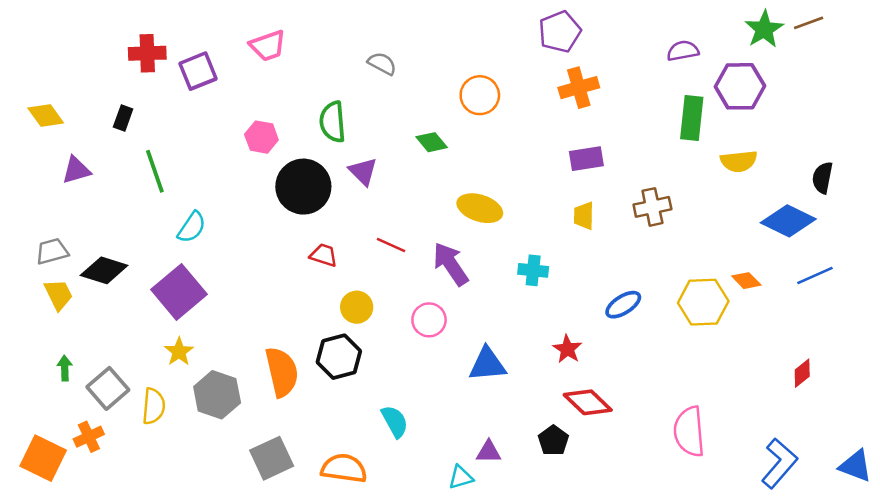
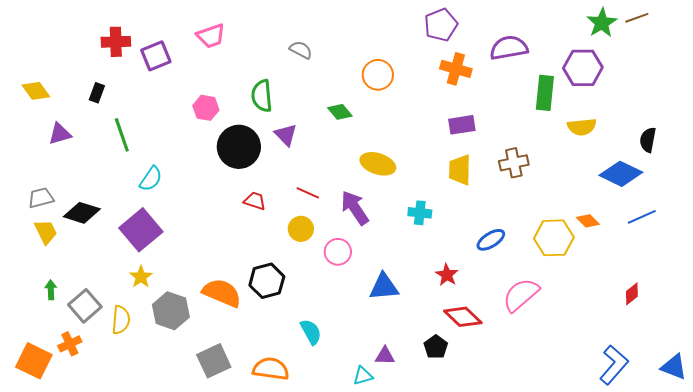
purple semicircle: (683, 51) -> (509, 48), moved, size x1.5
orange cross: (579, 88) -> (456, 69), turned 32
yellow trapezoid: (584, 216) -> (460, 170), size x1.4
yellow circle: (357, 307) -> (301, 229), moved
orange semicircle: (282, 372) -> (222, 293), turned -54
pink semicircle: (689, 432) -> (521, 295), moved, turned 54

